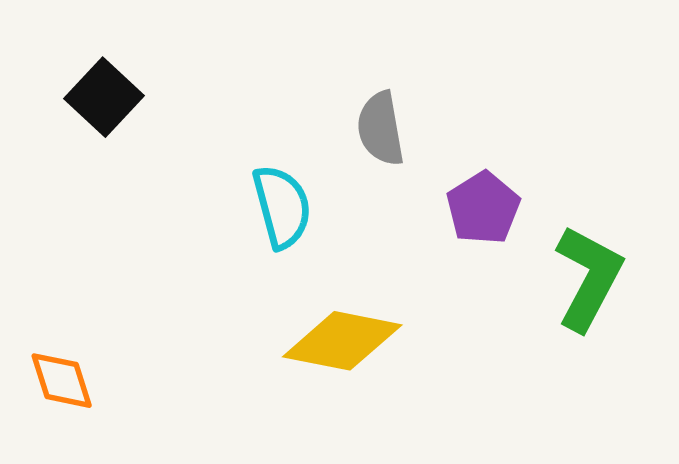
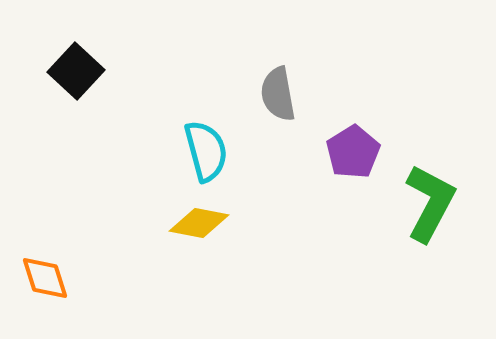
yellow diamond: (342, 341) -> (199, 223), moved, size x0.7

